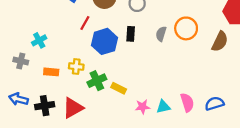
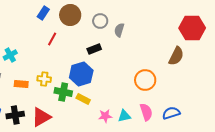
orange circle: (186, 28) -> (145, 80), moved
black rectangle: (131, 34) -> (94, 49), turned 64
gray semicircle: (161, 34) -> (119, 30), moved
blue hexagon: (104, 41) -> (81, 74), moved
green cross: (97, 81) -> (63, 92), turned 36

